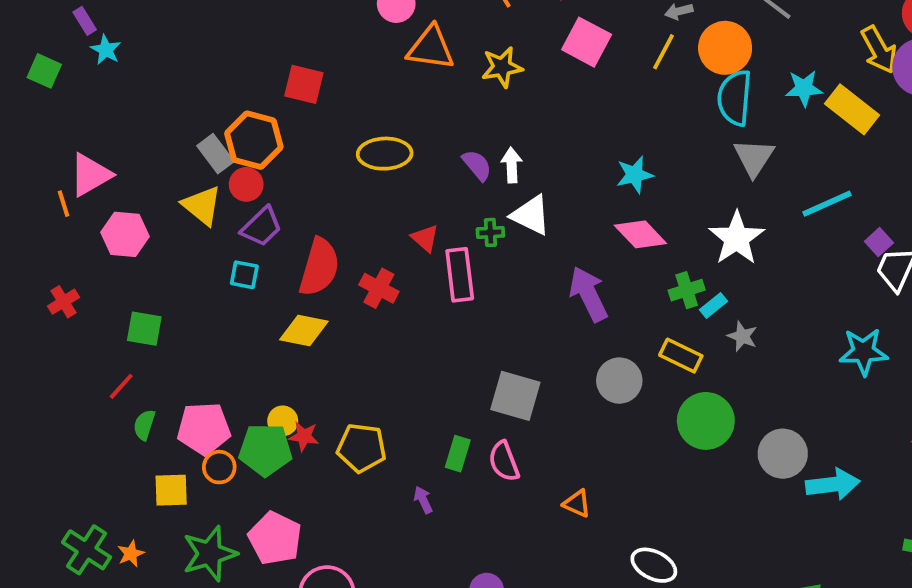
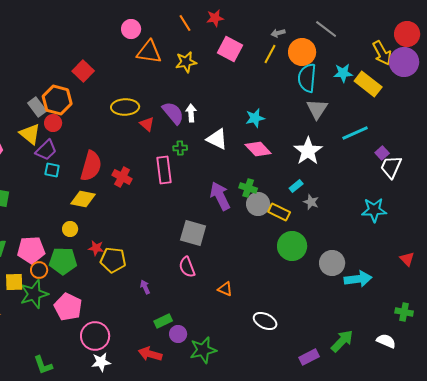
red square: (304, 84) -> (83, 71), turned 30
purple semicircle: (477, 165) -> (173, 113), size x1.4
white triangle: (531, 215) -> (217, 139), moved
purple trapezoid: (262, 227) -> (46, 150), moved
red triangle: (425, 238) -> (147, 124), moved
green cross: (687, 290) -> (248, 188), moved, turned 36
purple arrow: (589, 294) -> (220, 196), moved
gray circle: (619, 381) -> (258, 204), moved
yellow circle: (283, 421) -> (70, 229), moved
red star: (304, 436) -> (96, 248), moved
green rectangle: (458, 454) -> (163, 321), moved, turned 48
green star: (210, 554) -> (34, 294), moved

